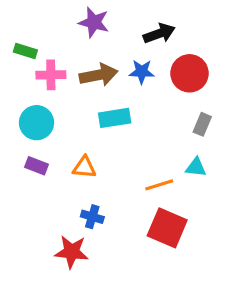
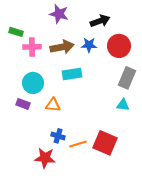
cyan circle: (37, 123) -> (33, 83), moved
gray rectangle: (202, 124) -> (127, 78), size x1.5
orange line: (159, 185) -> (78, 144), moved

